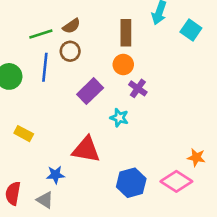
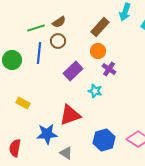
brown rectangle: (126, 33) -> (100, 27), turned 42
red triangle: (86, 150) -> (70, 115), turned -30
blue star: (56, 175) -> (47, 134), size x1.5
gray triangle: (45, 200) -> (66, 153), moved

